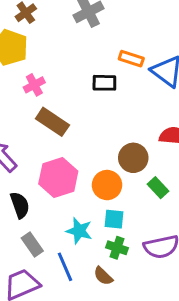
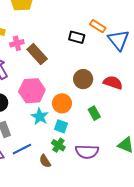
pink cross: (34, 85) -> (17, 43), moved
brown circle: (133, 158) -> (83, 79), moved
cyan star: (79, 231) -> (40, 116), moved
blue line: (65, 267) -> (22, 149), turned 72

